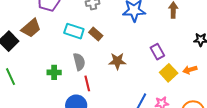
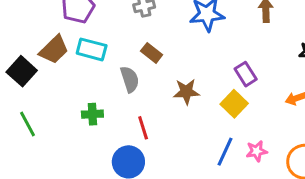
cyan rectangle: (74, 31) -> (92, 49), moved
gray semicircle: (79, 62) -> (130, 79), moved
yellow square: (169, 73) -> (234, 104), moved

